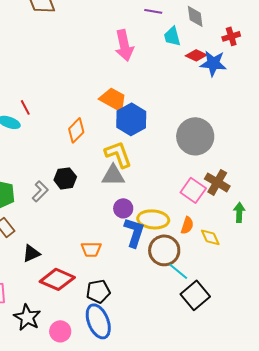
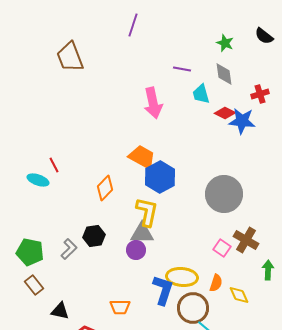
yellow L-shape: (118, 154) -> (147, 212), turned 32
pink square: (193, 190) -> (222, 248), size x0.7
purple circle: (123, 208) -> (136, 250), moved
black triangle: (31, 253) -> (60, 311), turned 36

